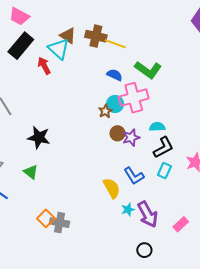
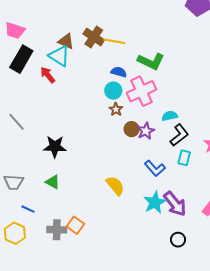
brown cross: (96, 36) -> (94, 37), turned 30
cyan circle: (115, 104) -> (113, 91), moved
yellow semicircle: (112, 188) -> (115, 186), moved
cyan star: (128, 210) -> (155, 202), size x1.6
gray cross: (59, 223) -> (57, 230), moved

